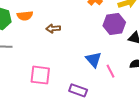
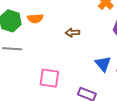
brown arrow: (53, 28) -> (72, 33), moved

